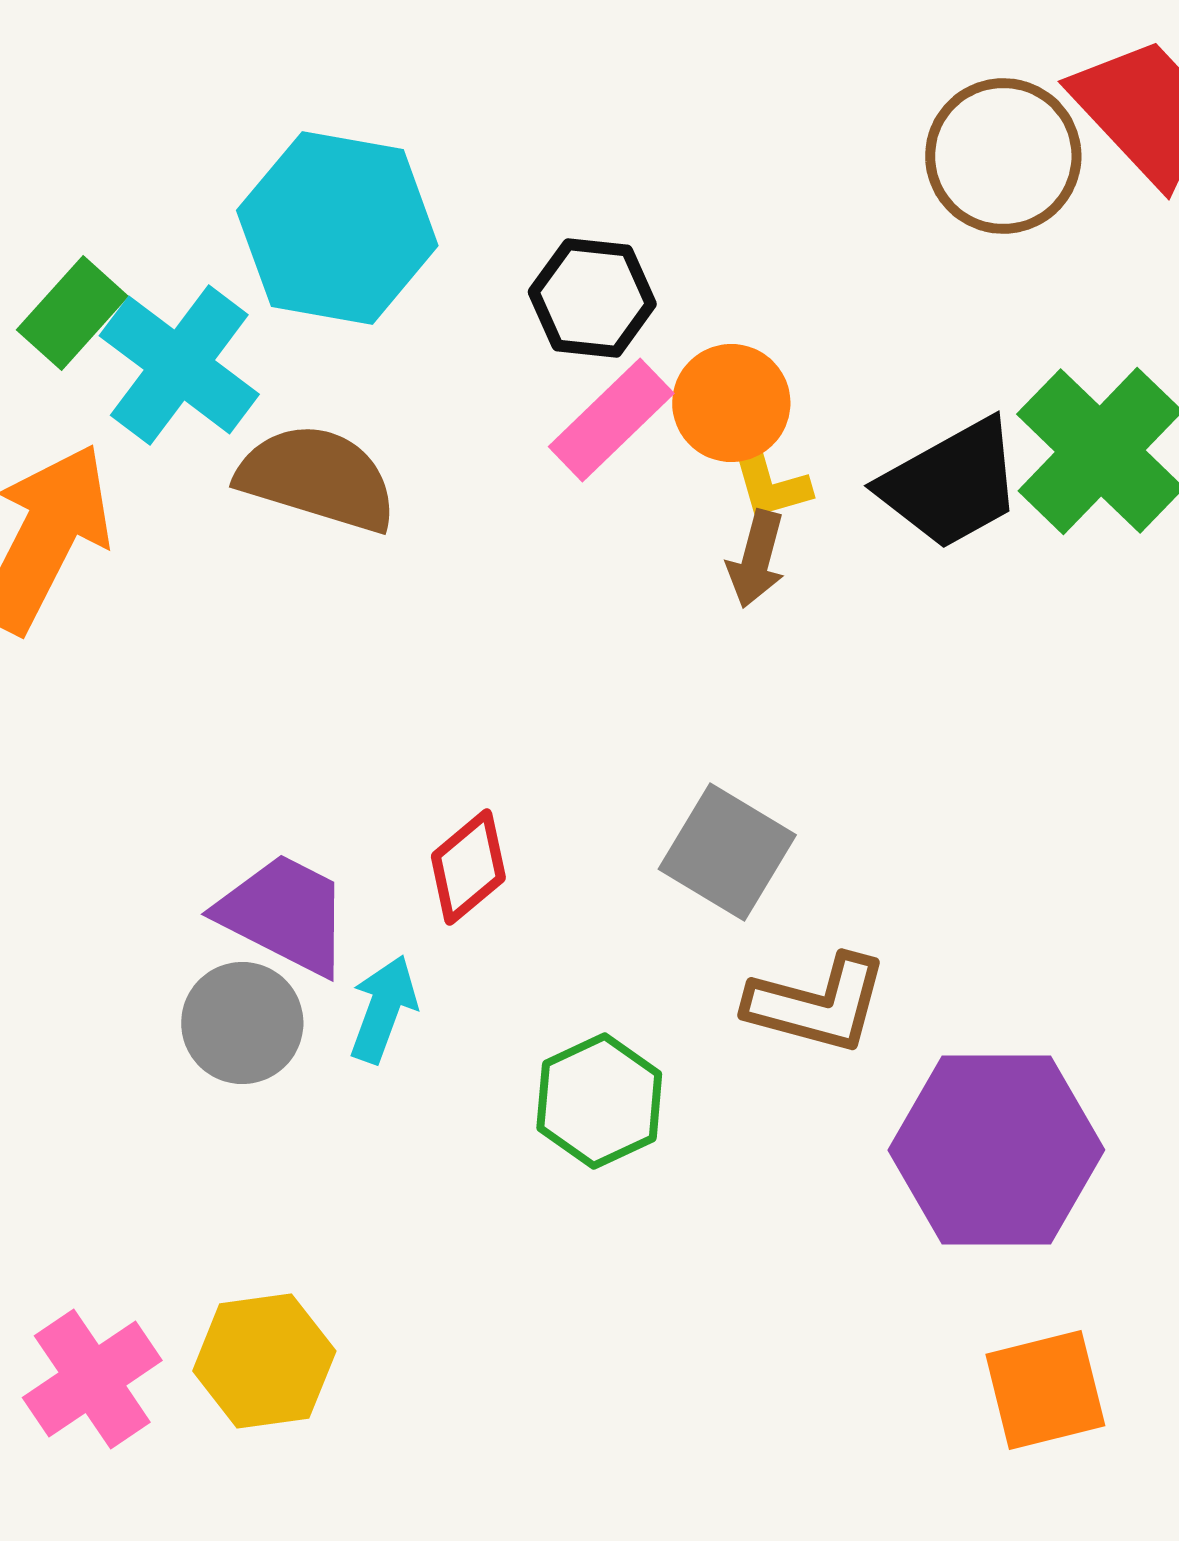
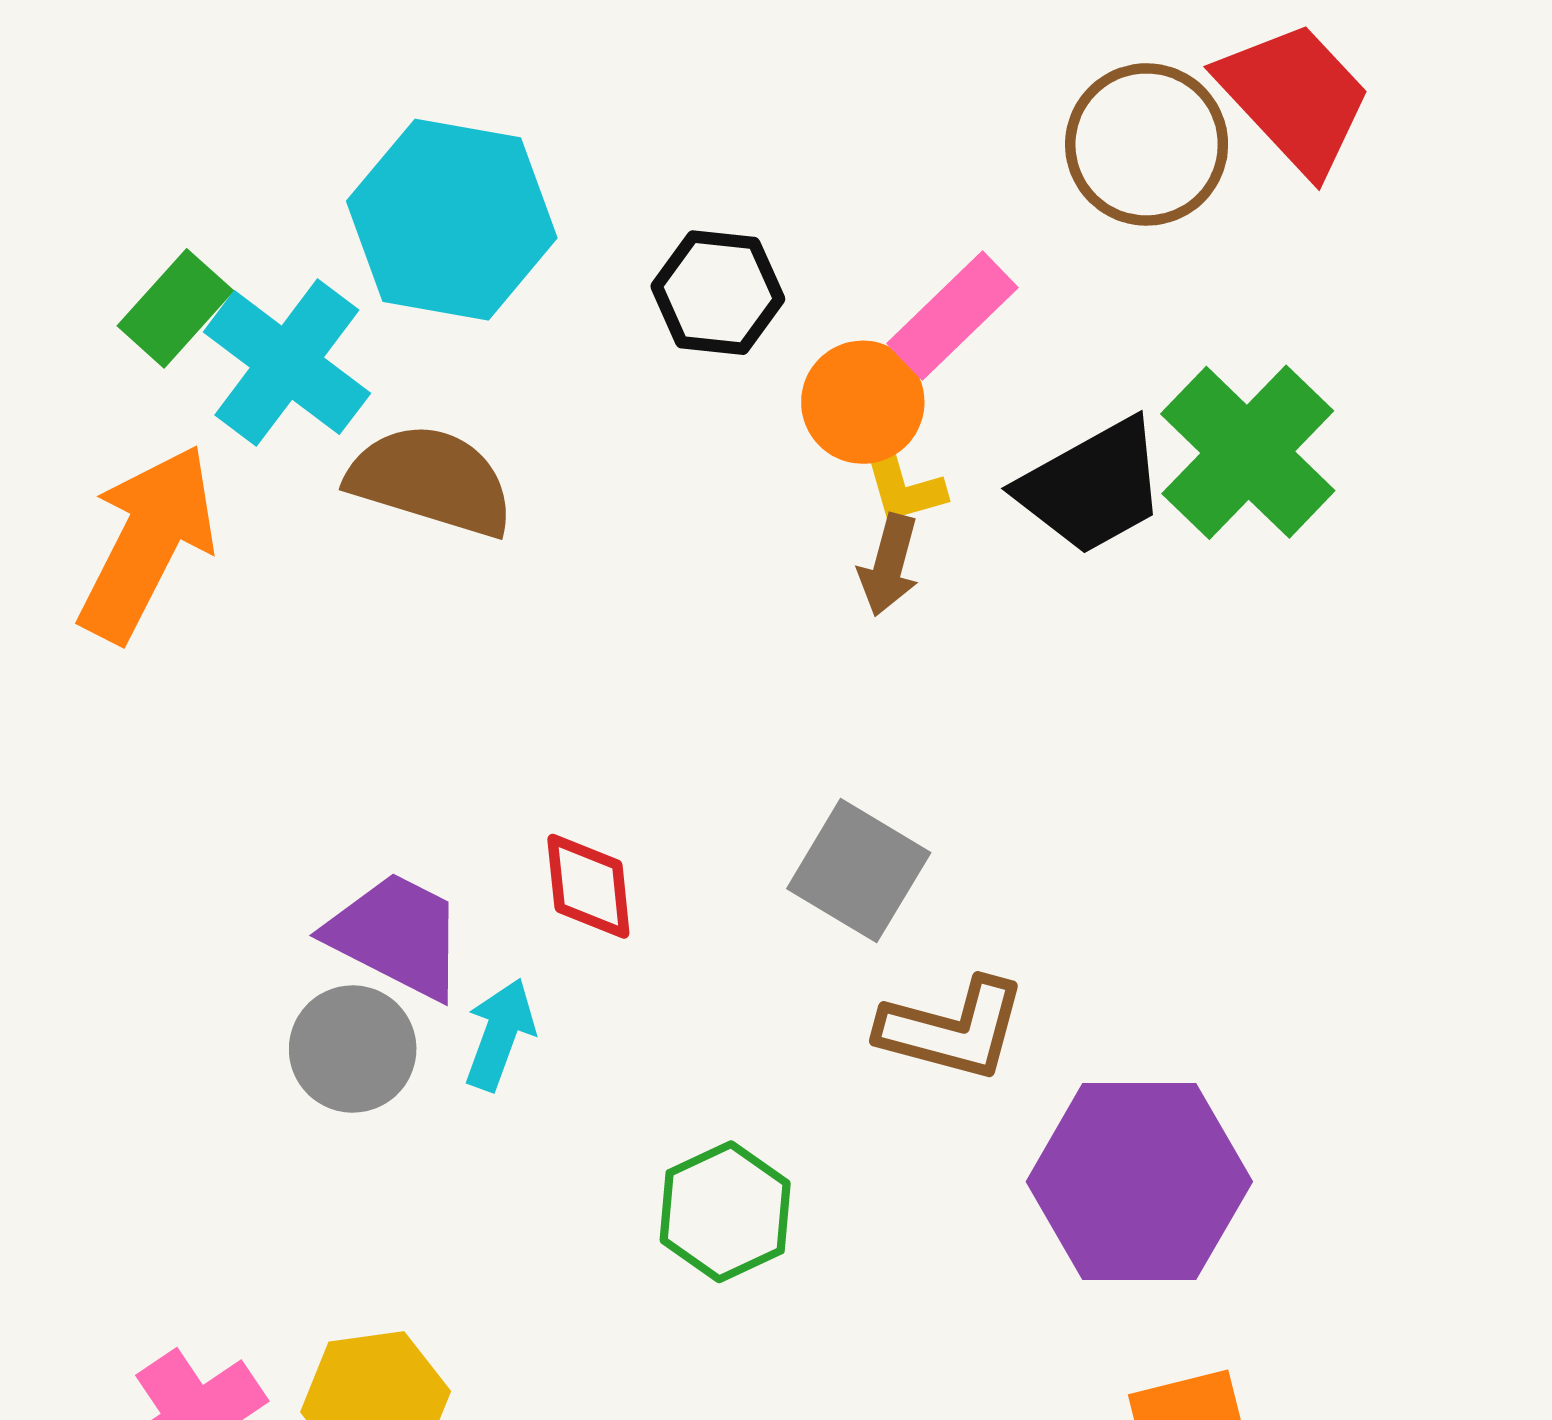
pink rectangle: (611, 420) -> (953, 316), moved
red diamond: (468, 867) -> (588, 886), turned -56
green hexagon: (599, 1101) -> (725, 1212), moved

